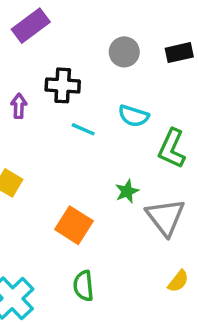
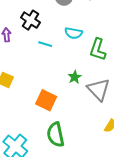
black cross: (63, 85) -> (31, 20), turned 36
green semicircle: (83, 286) -> (56, 135), size x1.4

